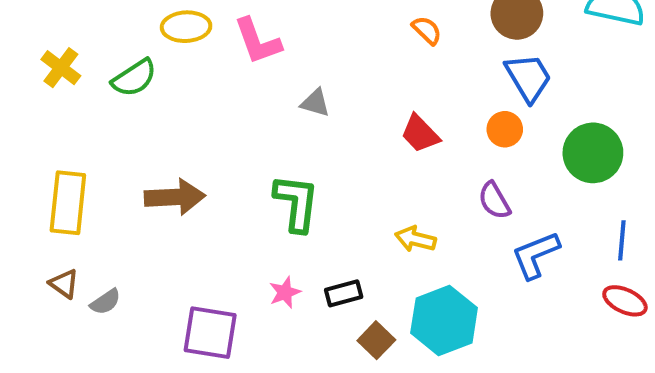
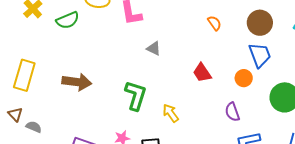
yellow arrow: (416, 239) -> (171, 113), moved, turned 30
gray semicircle: (105, 302) -> (34, 127), turned -133

